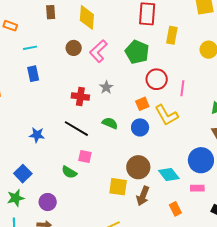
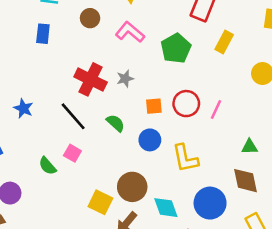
brown circle: (74, 48) -> (90, 18), moved
pink L-shape: (98, 51) -> (130, 32), turned 65
red circle: (157, 79) -> (186, 104), moved
red cross: (80, 97) -> (91, 79), size x1.4
orange square: (142, 104) -> (154, 106), moved
yellow L-shape: (166, 115) -> (185, 158), moved

